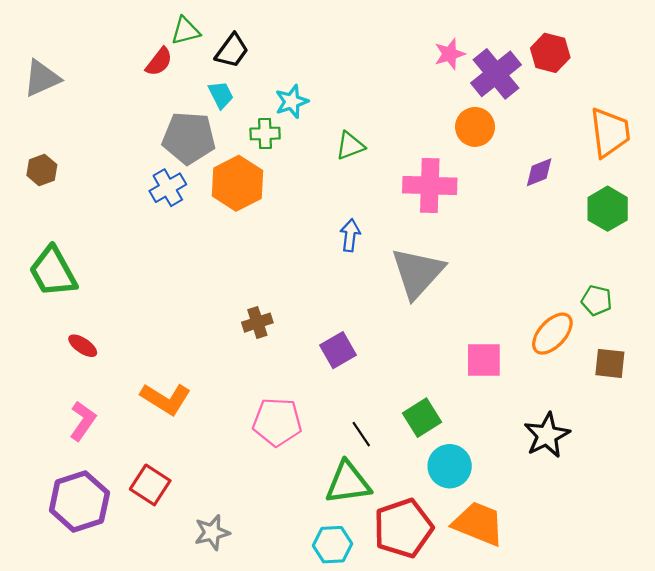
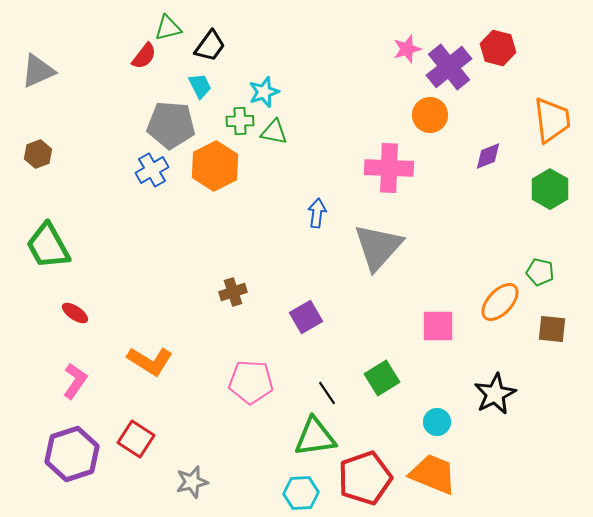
green triangle: (350, 146) -> (274, 132), moved, turned 32
cyan circle: (450, 466) -> (437, 422), moved, size x0.7

